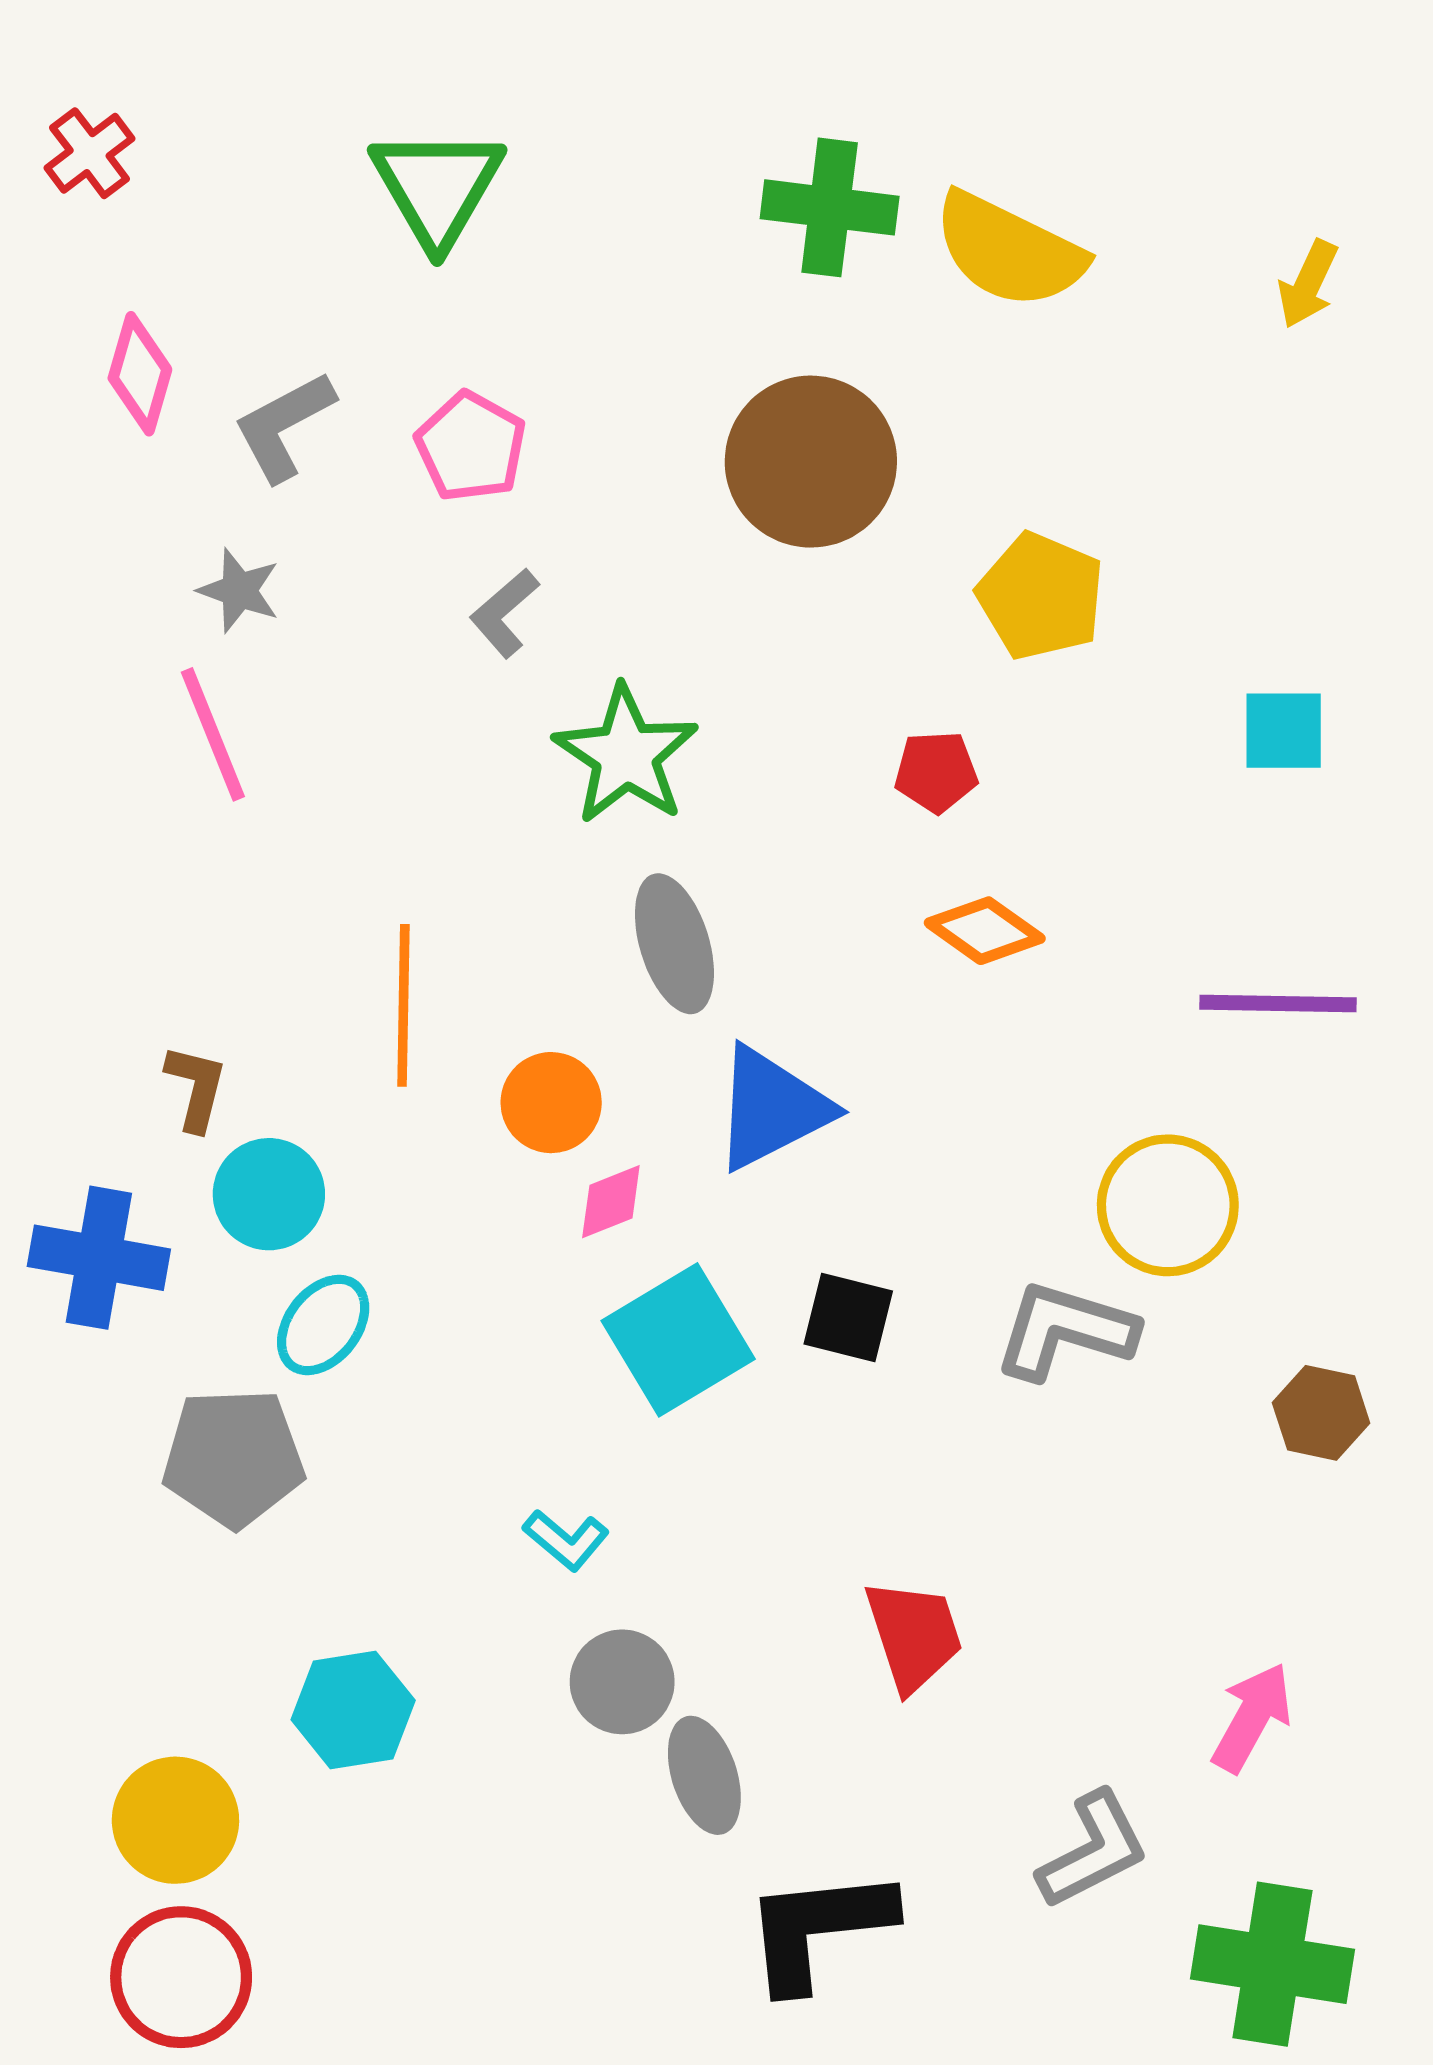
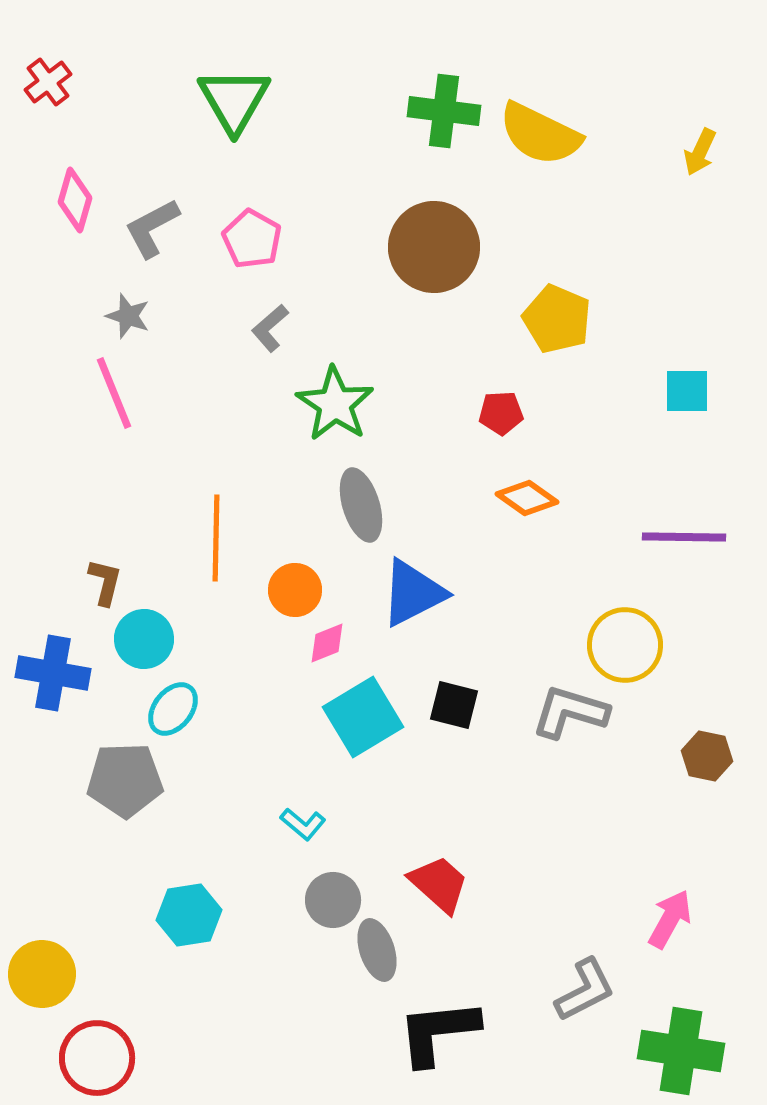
red trapezoid: (914, 1635) -> (439, 884), moved, turned -30
yellow circle: (175, 1820) -> (42, 974), moved

